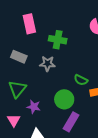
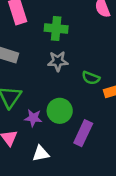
gray star: (47, 64) -> (58, 61), moved
green circle: (64, 99) -> (60, 111), moved

